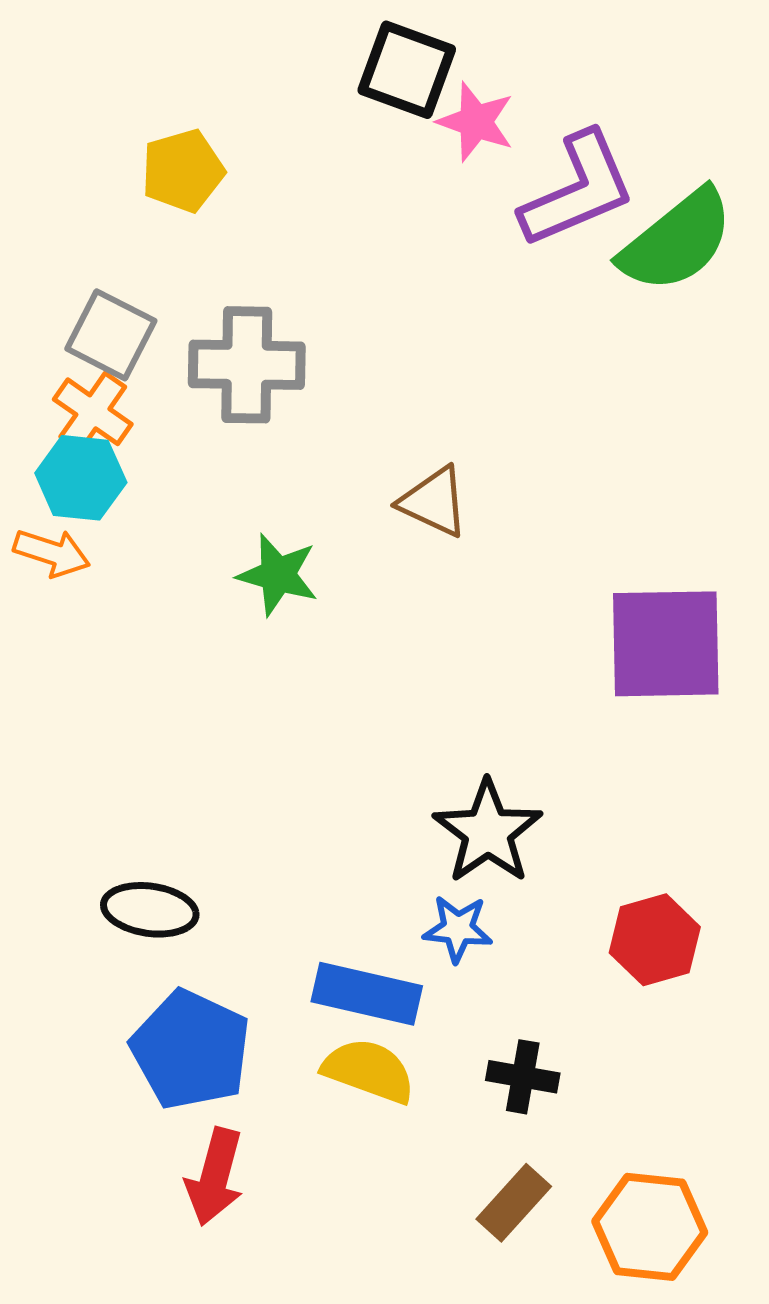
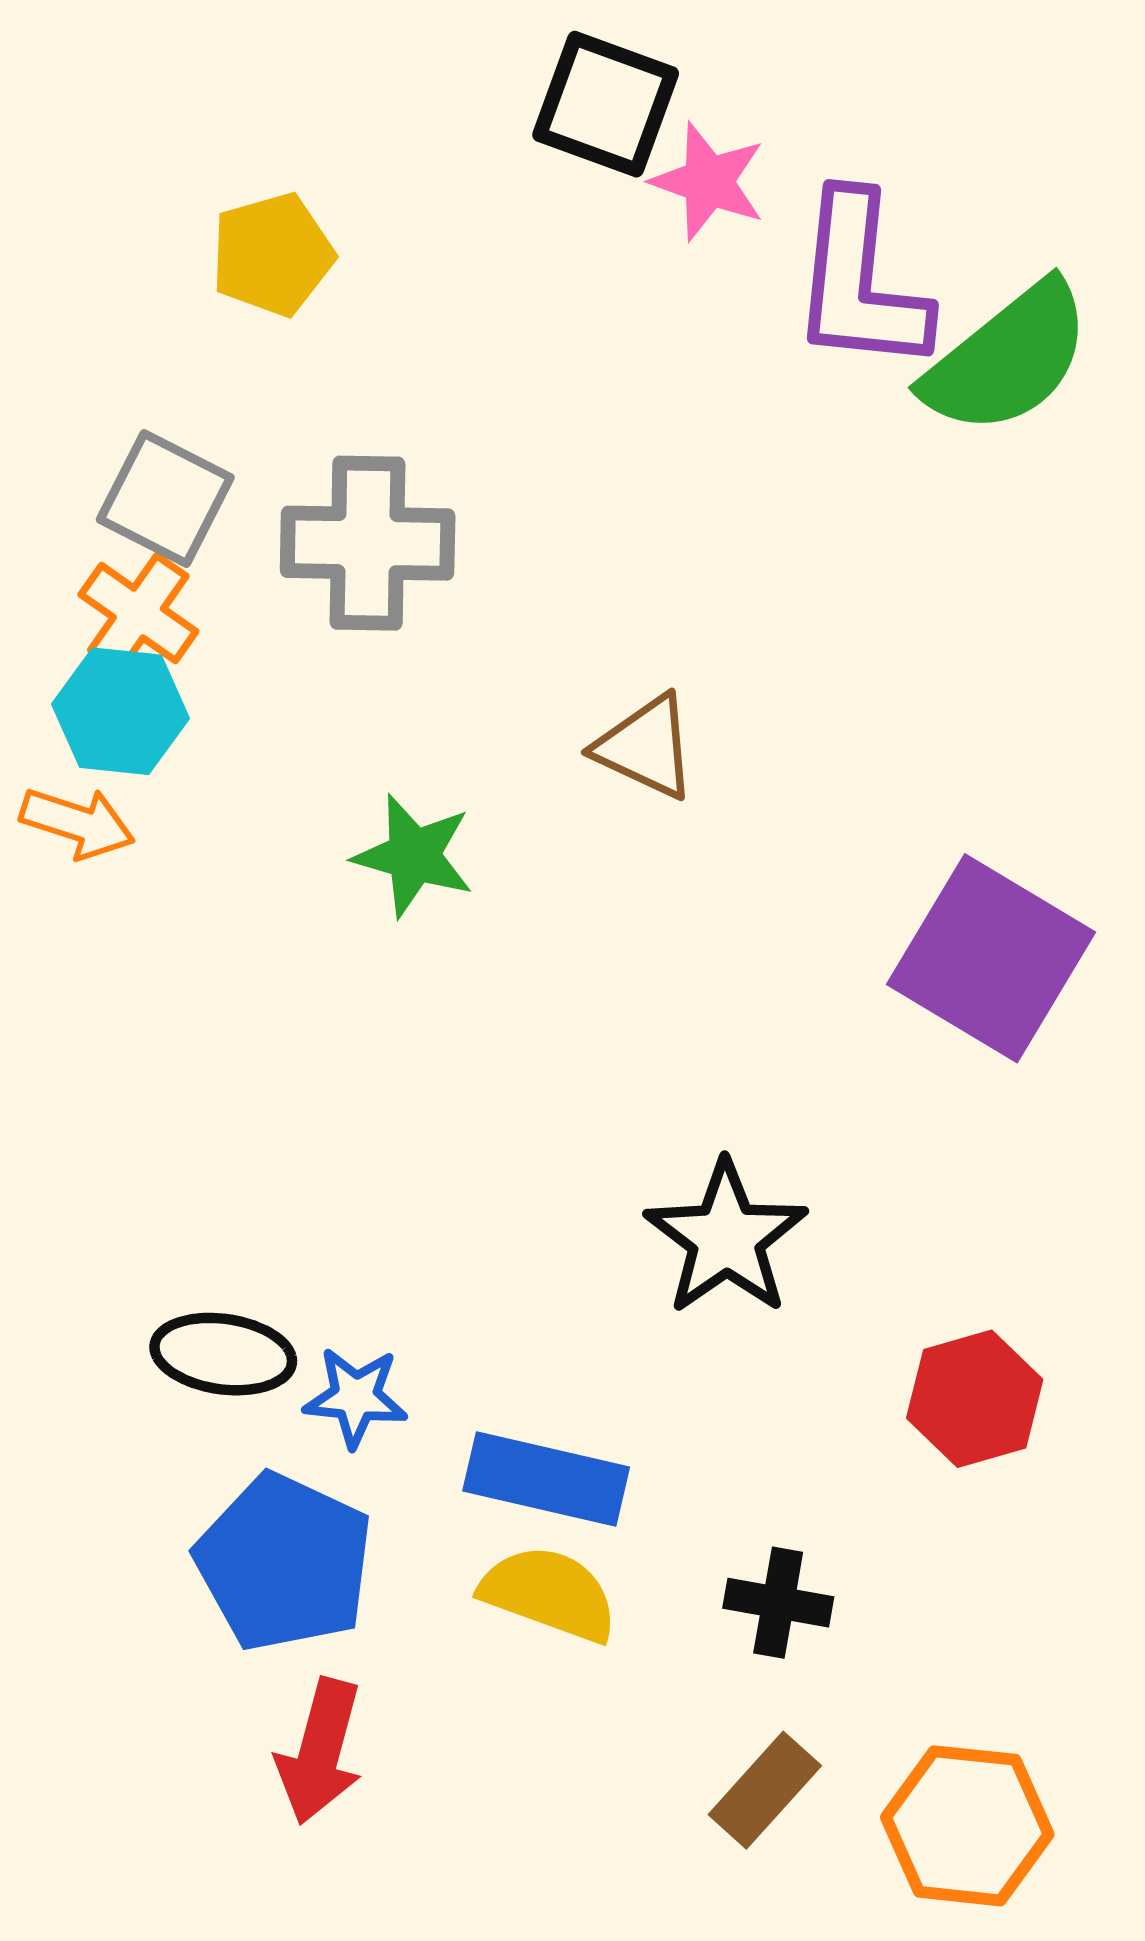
purple L-shape: (578, 190) -> (860, 283), turned 119
purple square: (666, 644) -> (991, 958), turned 32
blue star: (458, 929) -> (356, 1397), moved

